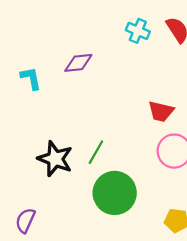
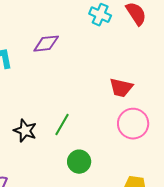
black star: (55, 159) -> (25, 131), size x0.7
green circle: (115, 193) -> (79, 162), size x0.6

